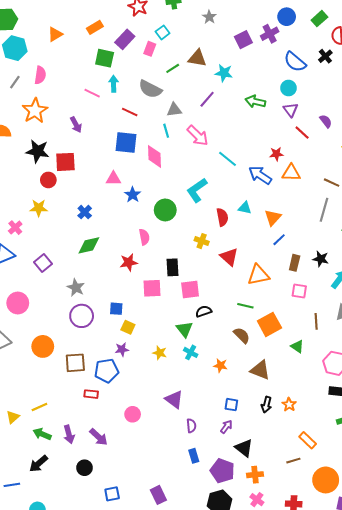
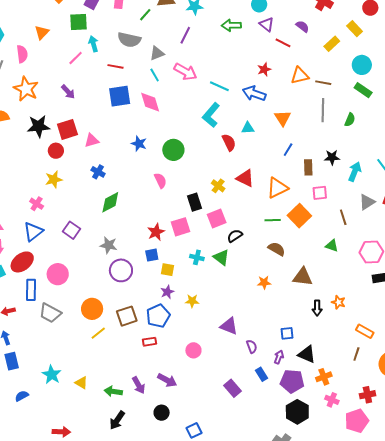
orange triangle: (55, 34) -> (42, 32), moved
pink line: (92, 93) -> (76, 58), turned -56
orange triangle: (291, 173) -> (300, 76), moved
pink triangle: (113, 179) -> (92, 141), moved
cyan L-shape: (197, 190) -> (211, 115), moved
orange triangle: (273, 218) -> (283, 118), moved
yellow cross: (202, 241) -> (218, 186), moved, turned 32
red star: (129, 262) -> (156, 232), moved
orange square: (269, 324) -> (299, 216), moved
cyan cross: (191, 352) -> (197, 257), moved
yellow star: (160, 353) -> (192, 301), moved
blue square: (231, 405) -> (287, 333), moved
yellow line: (39, 407) -> (98, 333), moved
yellow triangle: (13, 417) -> (81, 383), turned -32
purple arrow: (226, 427) -> (279, 357), moved
brown line: (293, 461) -> (356, 354), turned -40
purple rectangle: (158, 495) -> (232, 388), moved

